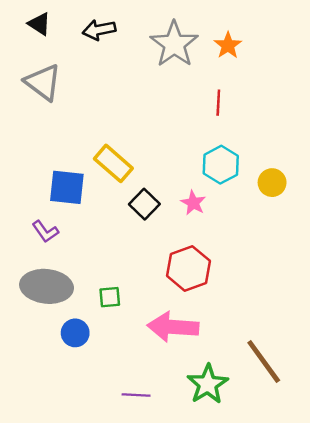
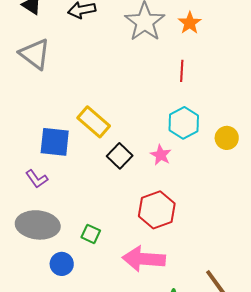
green square: (110, 297) -> (91, 234), turned 30

